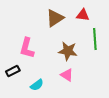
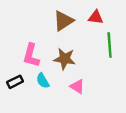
brown star: (68, 51) -> (65, 59), moved
cyan semicircle: (37, 85) -> (43, 81), moved, turned 96

